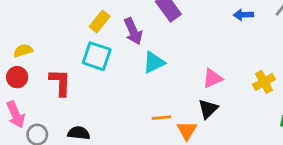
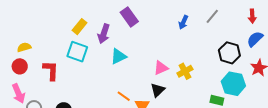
blue arrow: (243, 15) -> (183, 22), turned -64
purple arrow: (133, 31) -> (104, 34), turned 42
yellow cross: (264, 82) -> (185, 71), moved
orange line: (161, 118) -> (124, 96), turned 40

